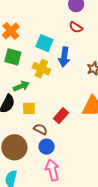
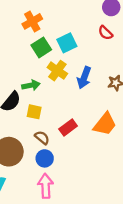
cyan square: (44, 43) -> (67, 43), turned 30
green square: (13, 57) -> (41, 47), moved, turned 30
blue arrow: (64, 57) -> (84, 78), moved

